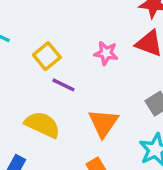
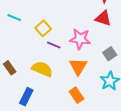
pink star: (106, 53) -> (80, 39), moved, size x1.5

